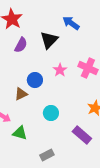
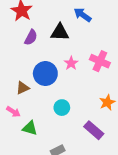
black triangle: (49, 40) -> (60, 32), turned 48
blue circle: (35, 80) -> (45, 74), size x1.5
brown triangle: (21, 94) -> (23, 88), moved

